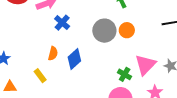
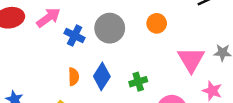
gray circle: (104, 31) -> (110, 28), moved
green cross: (125, 74) -> (138, 82), moved, turned -32

